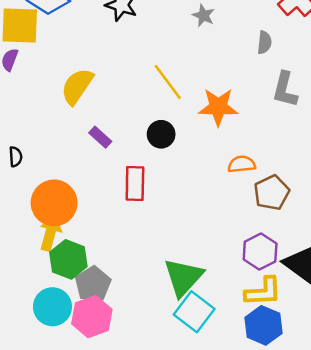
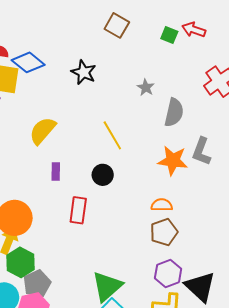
gray semicircle: (264, 42) -> (174, 113), moved, size x1.6
orange star: (218, 107) -> (173, 161), moved
purple rectangle: (100, 137) -> (56, 172), turned 42
brown pentagon: (272, 193) -> (164, 232), moved

